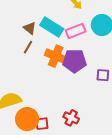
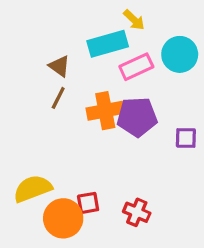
cyan rectangle: (52, 27) -> (108, 44), moved, turned -45
orange cross: (56, 56) -> (105, 111), turned -30
red square: (42, 124) -> (88, 203), moved

